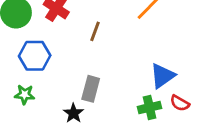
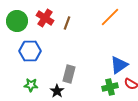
brown line: (95, 31) -> (67, 23), moved
green star: (25, 95) -> (31, 85), moved

